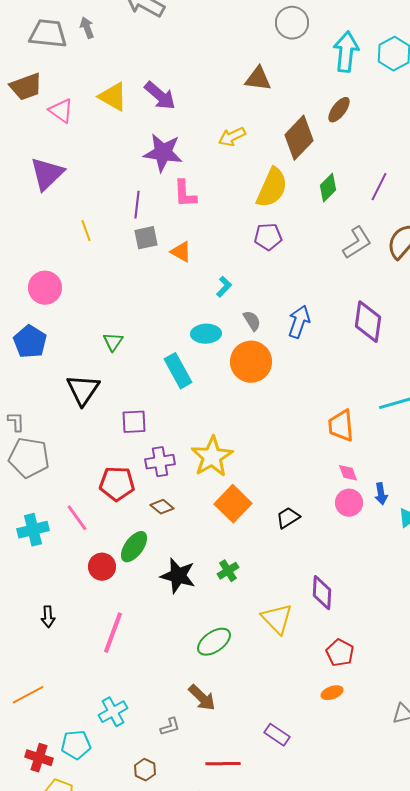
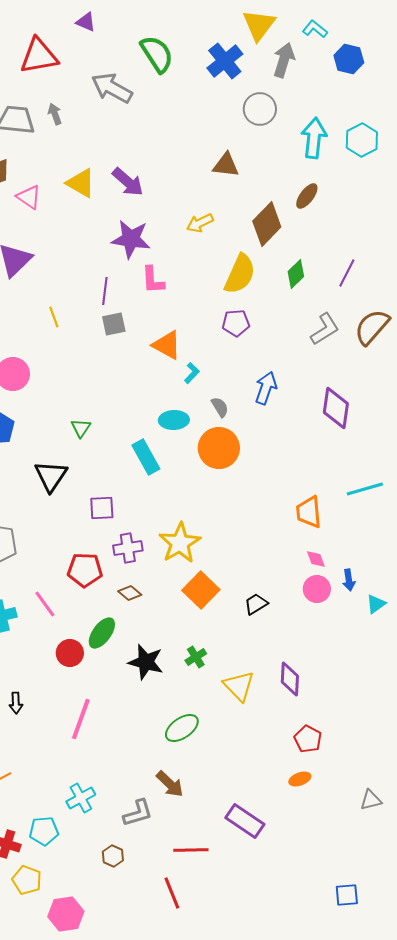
orange triangle: (181, 252) -> (167, 345), moved, size x1.4
blue arrow: (299, 322) -> (266, 388), moved
yellow triangle: (277, 619) -> (239, 686), moved
gray L-shape: (170, 727) -> (138, 813), size x1.5
purple rectangle: (277, 735) -> (245, 821), size x1.5

